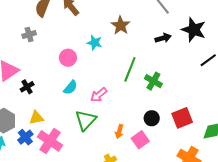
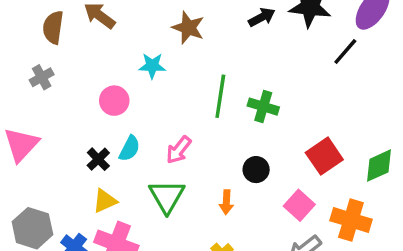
black arrow: (163, 38) -> (262, 17), moved
black cross: (27, 87) -> (98, 159), moved
yellow triangle: (36, 118) -> (105, 201), moved
black circle: (152, 118) -> (256, 170), moved
pink square: (140, 140) -> (299, 205), moved

